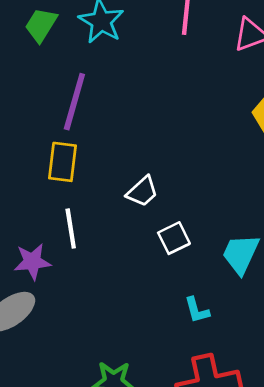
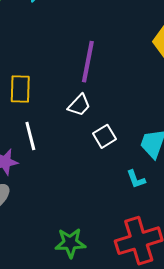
purple line: (74, 102) -> (88, 62), moved
cyan L-shape: (197, 310) -> (136, 179), moved

